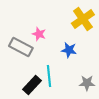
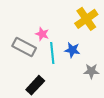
cyan line: (49, 76) -> (52, 53), moved
gray star: (87, 83) -> (91, 71), moved

